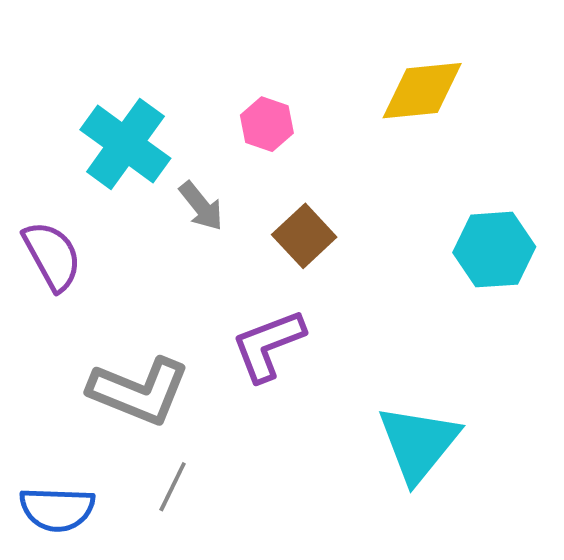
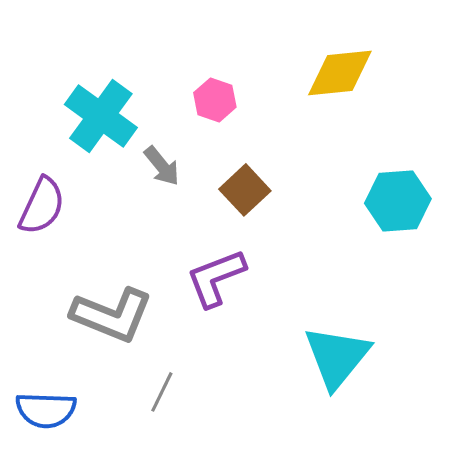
purple semicircle: (52, 256) -> (42, 206), turned 54
gray line: (173, 487) -> (162, 392), moved

